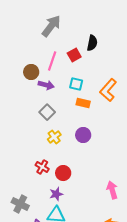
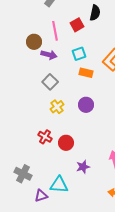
pink line: (52, 61) -> (55, 31), turned -30
cyan square: (76, 84) -> (79, 54), turned -32
purple star: (56, 194) -> (83, 167), moved

